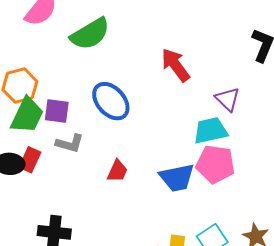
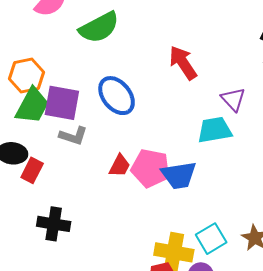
purple square: (57, 111) -> (62, 103), size x1.4
red rectangle: (30, 160) -> (32, 170), moved
pink pentagon: (215, 164) -> (151, 168), moved

